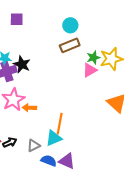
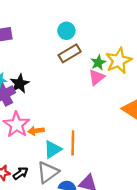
black star: (22, 64) -> (20, 84), turned 30
cyan triangle: (54, 138) -> (53, 149), moved
gray triangle: (34, 146) -> (48, 172), size x1.5

